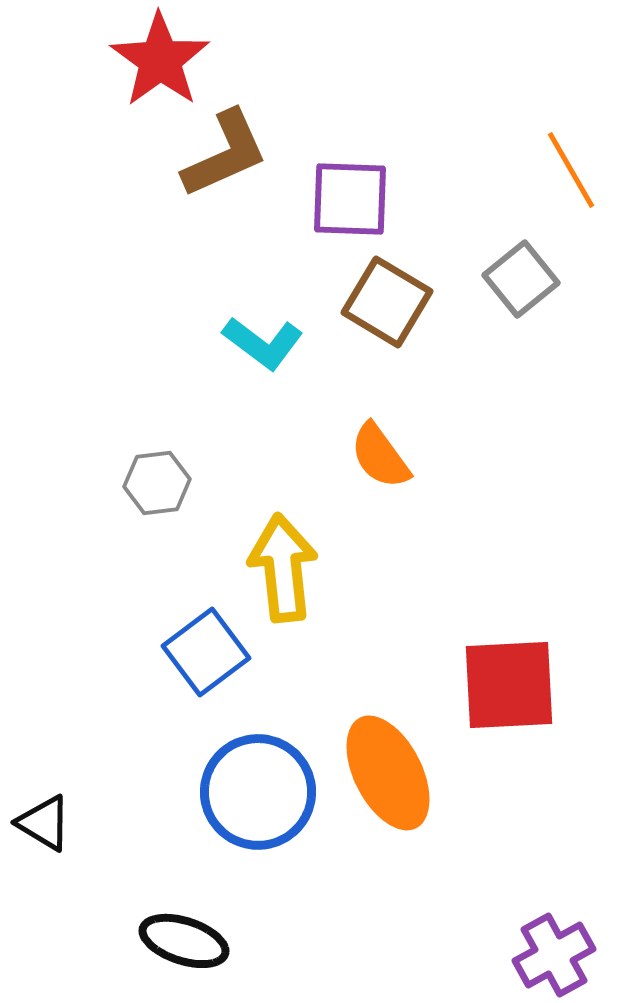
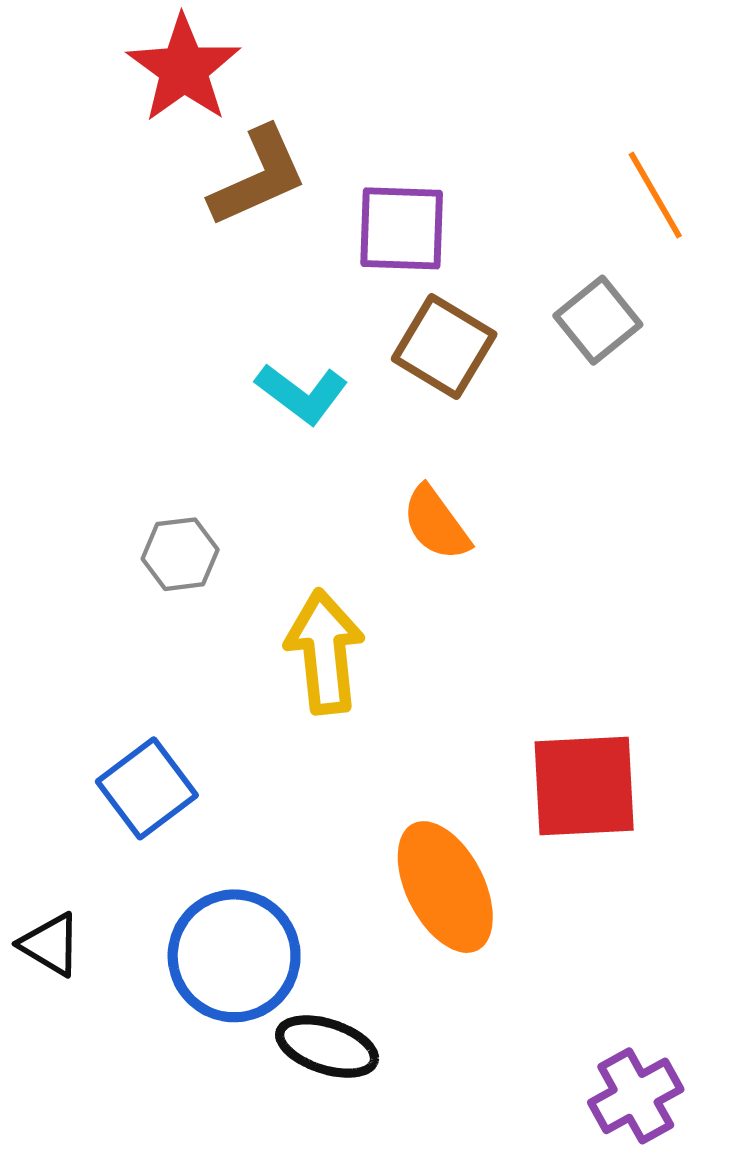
blue square: (206, 652) -> (147, 788), moved
blue circle: (258, 792) -> (234, 956), moved
black ellipse: (184, 941) -> (327, 1047), moved

